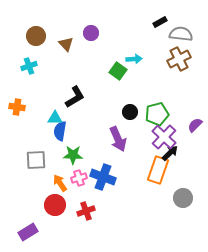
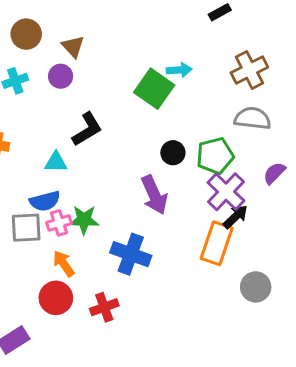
purple circle: (91, 33) -> (61, 76), moved
gray semicircle: (181, 34) -> (253, 118), moved
green square: (118, 71) -> (154, 89), size x1.4
blue semicircle: (60, 131) -> (45, 201), moved, turned -114
pink cross: (79, 178) -> (59, 223), moved

